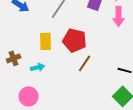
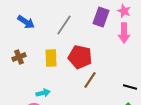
brown cross: (14, 58) -> (19, 57), moved
cyan arrow: (38, 67) -> (43, 93), moved

